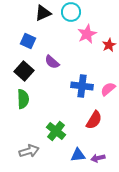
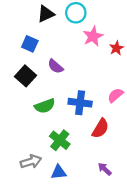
blue cross: (82, 86) -> (80, 103), moved
green semicircle: (23, 99) -> (45, 106), moved, turned 72
blue triangle: (78, 155) -> (59, 172), moved
purple arrow: (98, 158) -> (105, 169), turned 56

